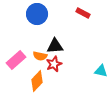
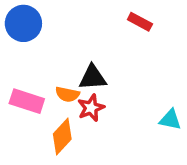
blue circle: (37, 14) -> (23, 23), moved
pink rectangle: (16, 60) -> (27, 101), turned 60

